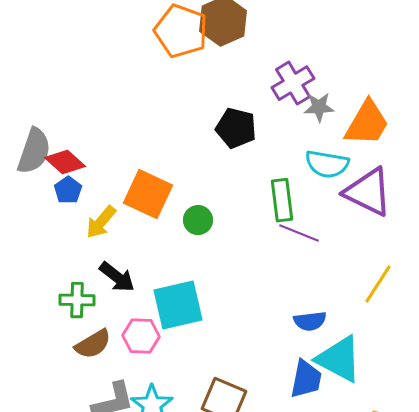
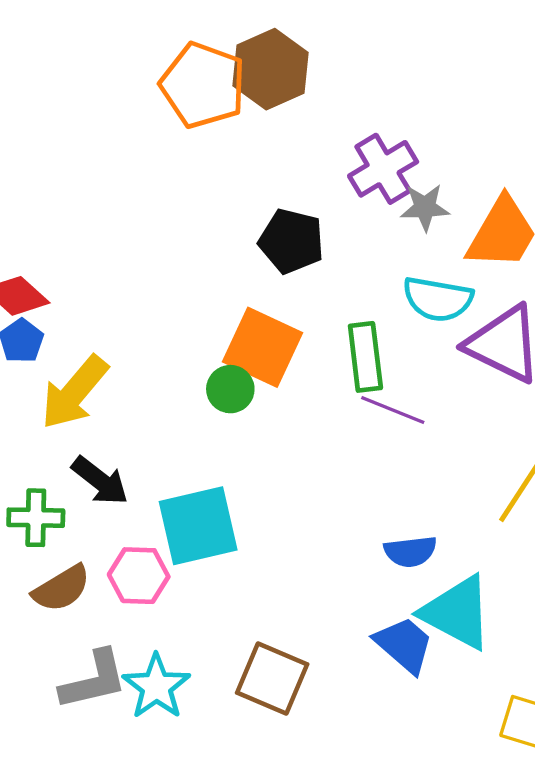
orange square: (148, 194) -> (262, 347), moved
yellow arrow: (101, 222) -> (74, 392), size x1.4
blue trapezoid: (306, 379) -> (404, 645), turned -60

